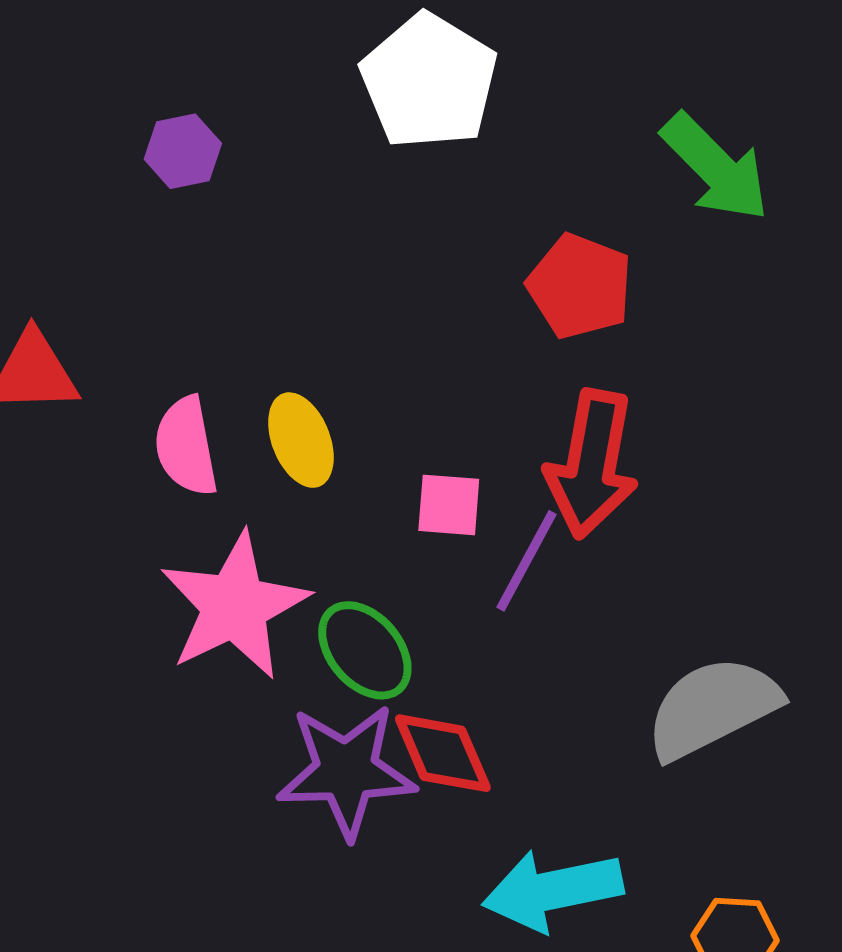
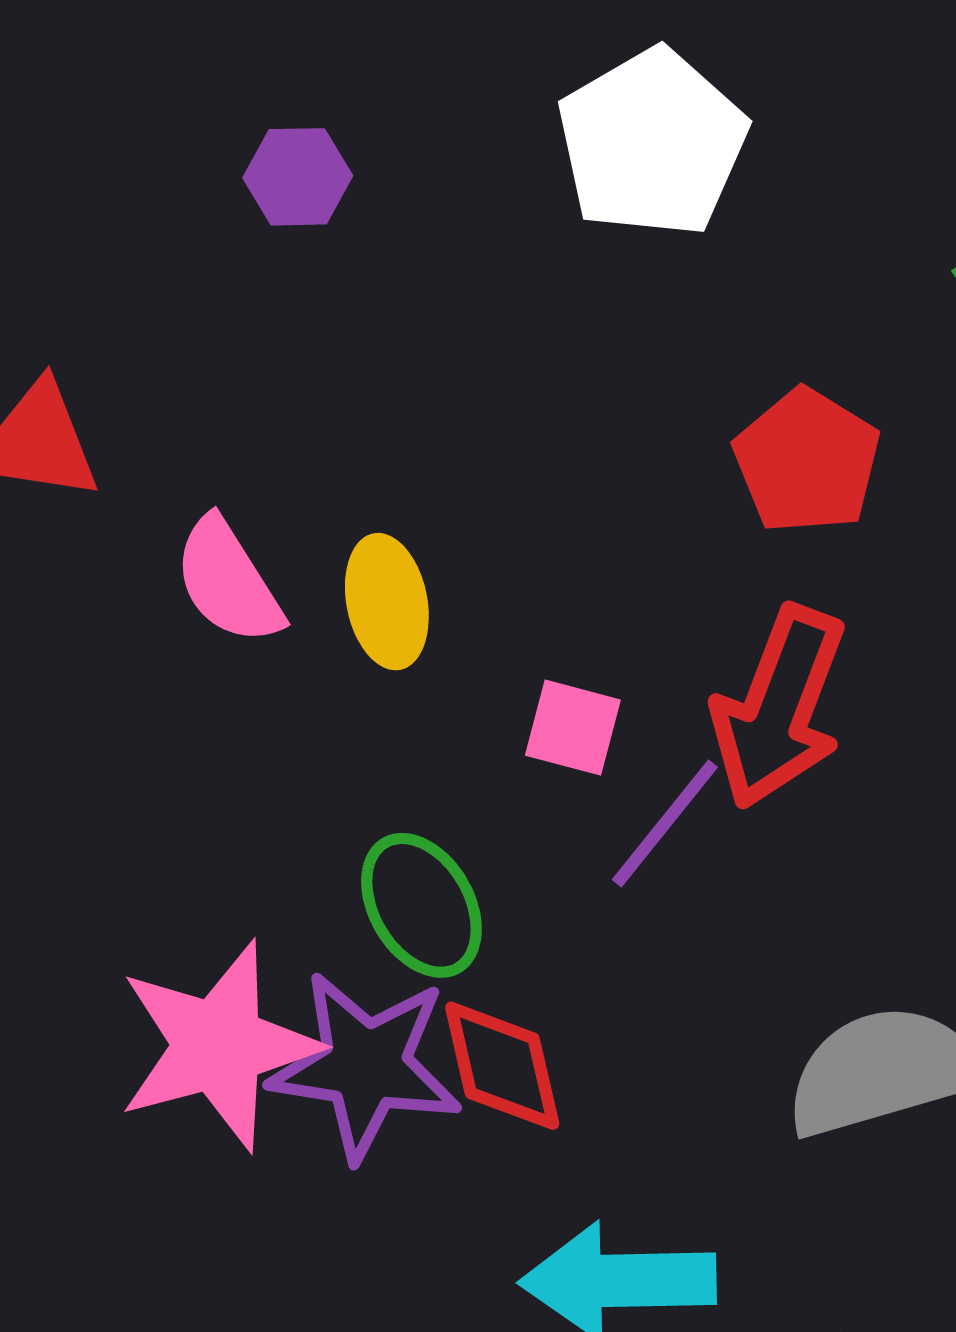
pink semicircle: (186, 446) -> (228, 581), turned -32
pink star: (235, 606) -> (218, 1046), moved

